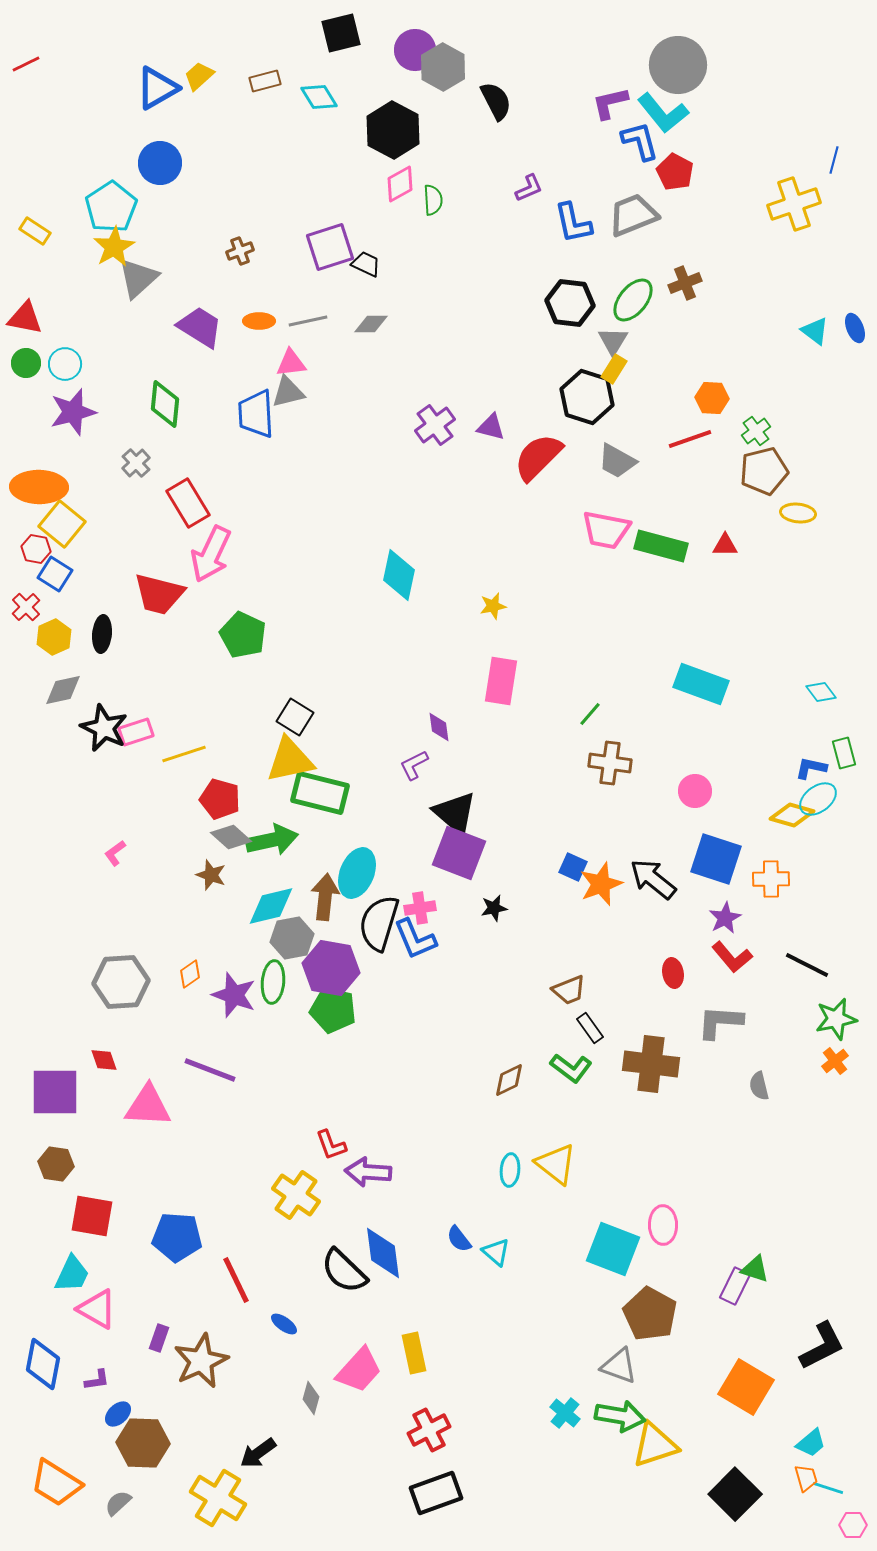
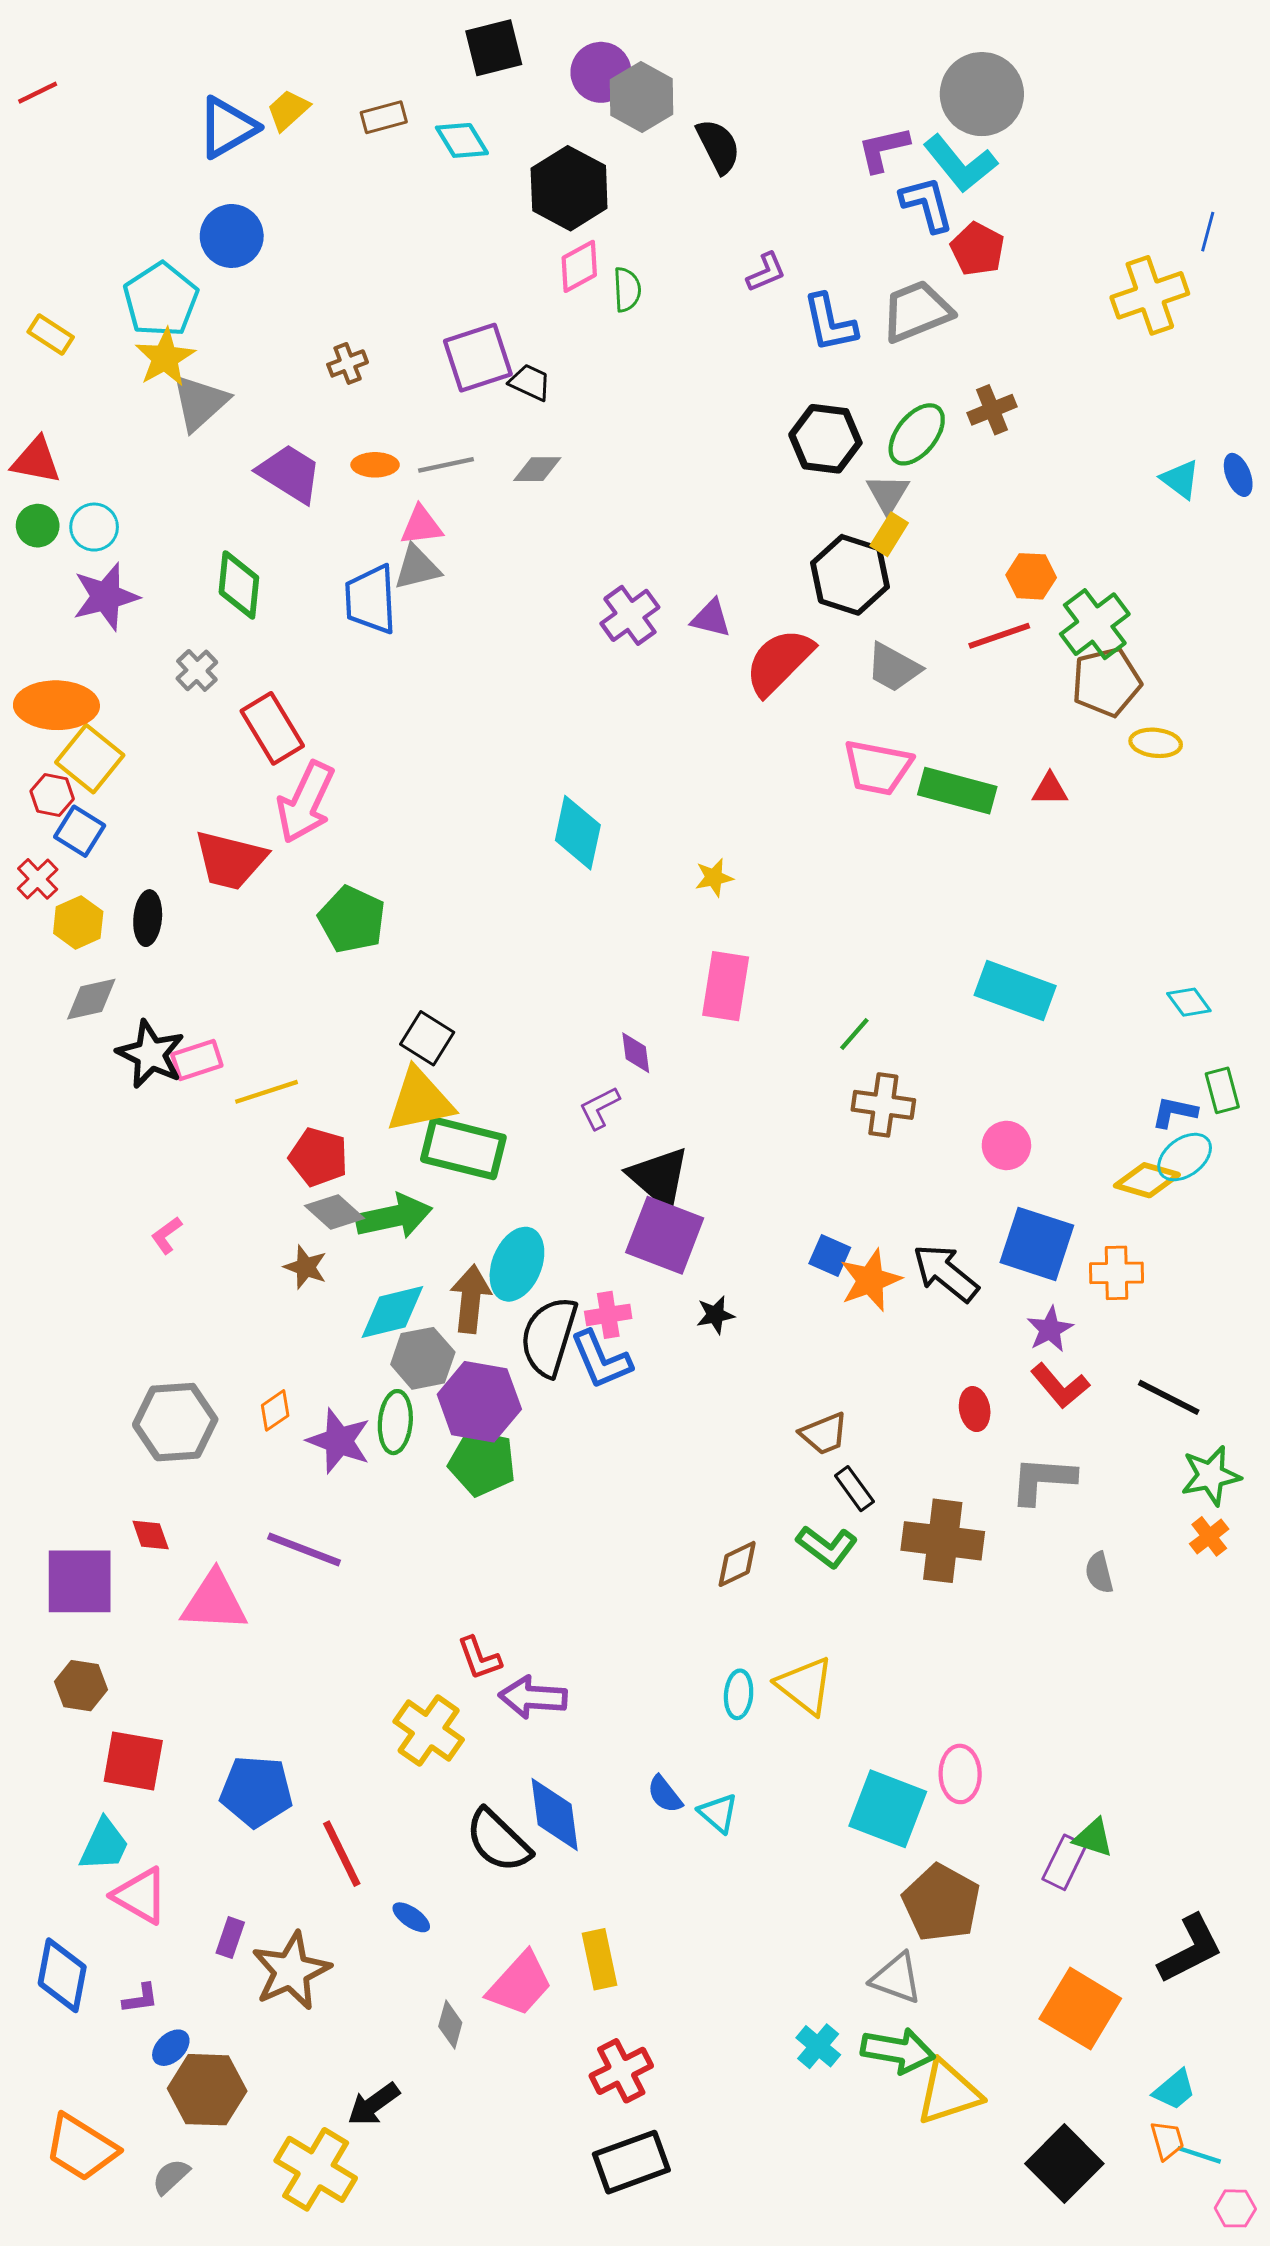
green cross: (756, 431) -> (1095, 624), size x1.6

